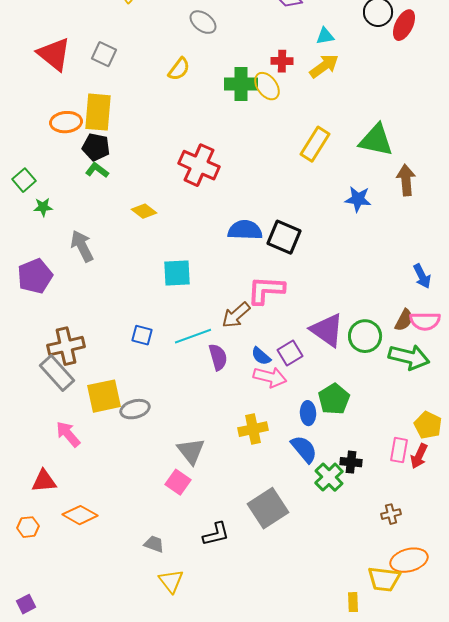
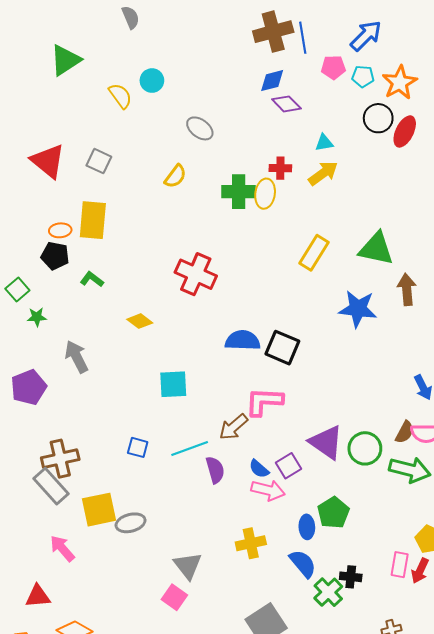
yellow ellipse: (267, 86) -> (265, 194), turned 44
orange ellipse: (66, 122) -> (60, 230), size x0.7
black pentagon: (96, 147) -> (55, 256), moved
blue star: (358, 199) -> (358, 309), size x1.4

